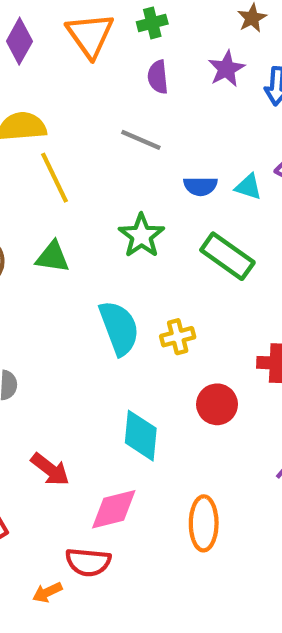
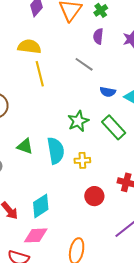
green cross: (152, 23) -> (101, 10), turned -32
green star: (141, 236) -> (78, 121), moved
green triangle: (53, 257) -> (25, 146), moved
cyan diamond: (141, 436) -> (41, 206), moved, turned 40

